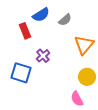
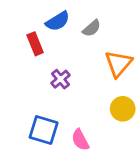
blue square: (21, 73) -> (44, 130), moved
pink semicircle: (77, 99) -> (80, 140), moved

